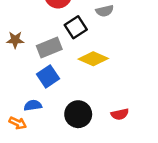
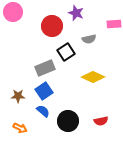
brown star: (15, 40) -> (18, 96), moved
yellow diamond: (93, 59) -> (93, 77), moved
blue semicircle: (33, 105) -> (43, 111), moved, turned 48

